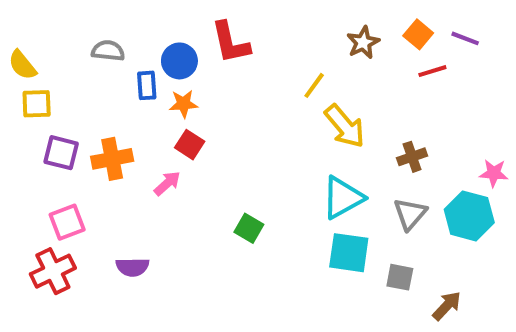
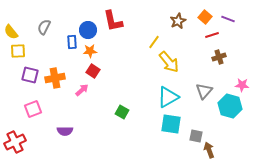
gray semicircle: (108, 51) -> (44, 27), moved, turned -70
brown cross: (412, 157) -> (219, 57), moved
gray triangle: (410, 214) -> (204, 91), moved
red cross: (53, 271) -> (15, 142), moved
brown arrow: (447, 306) -> (209, 150), moved, turned -63

